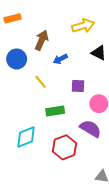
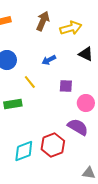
brown arrow: (42, 40) -> (43, 21), moved
green rectangle: (55, 111) -> (13, 104), moved
cyan diamond: (26, 137) -> (24, 151), moved

